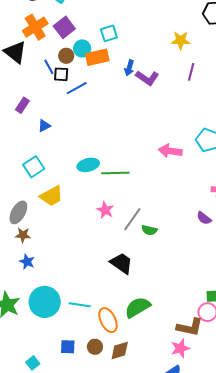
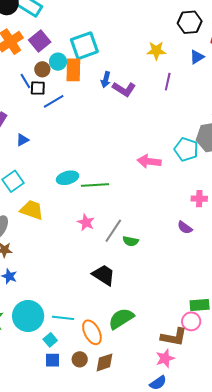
cyan square: (109, 33) -> (84, 46), size x1.6
orange rectangle: (97, 57) -> (73, 70), turned -75
yellow trapezoid: (51, 196) -> (32, 210), turned -130
cyan square: (33, 363) -> (50, 340), moved

